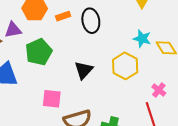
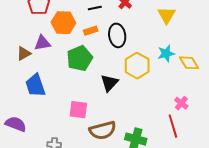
cyan star: (142, 39) -> (166, 53), turned -30
green pentagon: (39, 52) -> (80, 58), moved
yellow hexagon: (125, 66) -> (137, 66), moved

